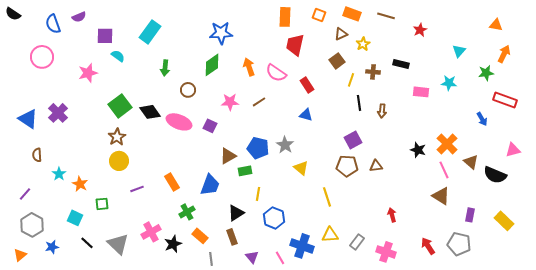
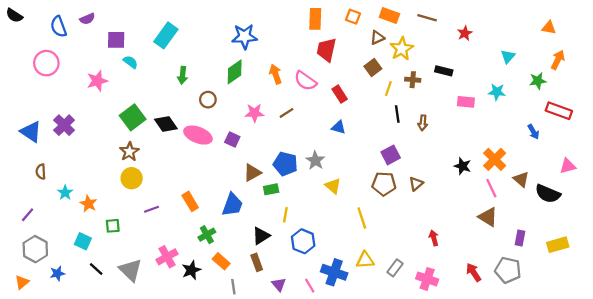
yellow star: (363, 44) -> (402, 49), size x1.5
brown triangle: (376, 166) -> (416, 184), turned -32
yellow rectangle: (504, 221) -> (558, 245), turned -60

